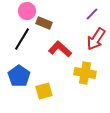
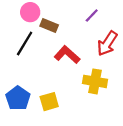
purple line: (92, 14) -> (92, 16), moved
blue pentagon: (19, 76) -> (18, 98), moved

